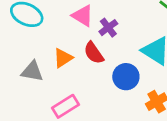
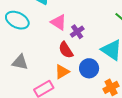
orange triangle: (63, 58) -> (62, 72), moved

